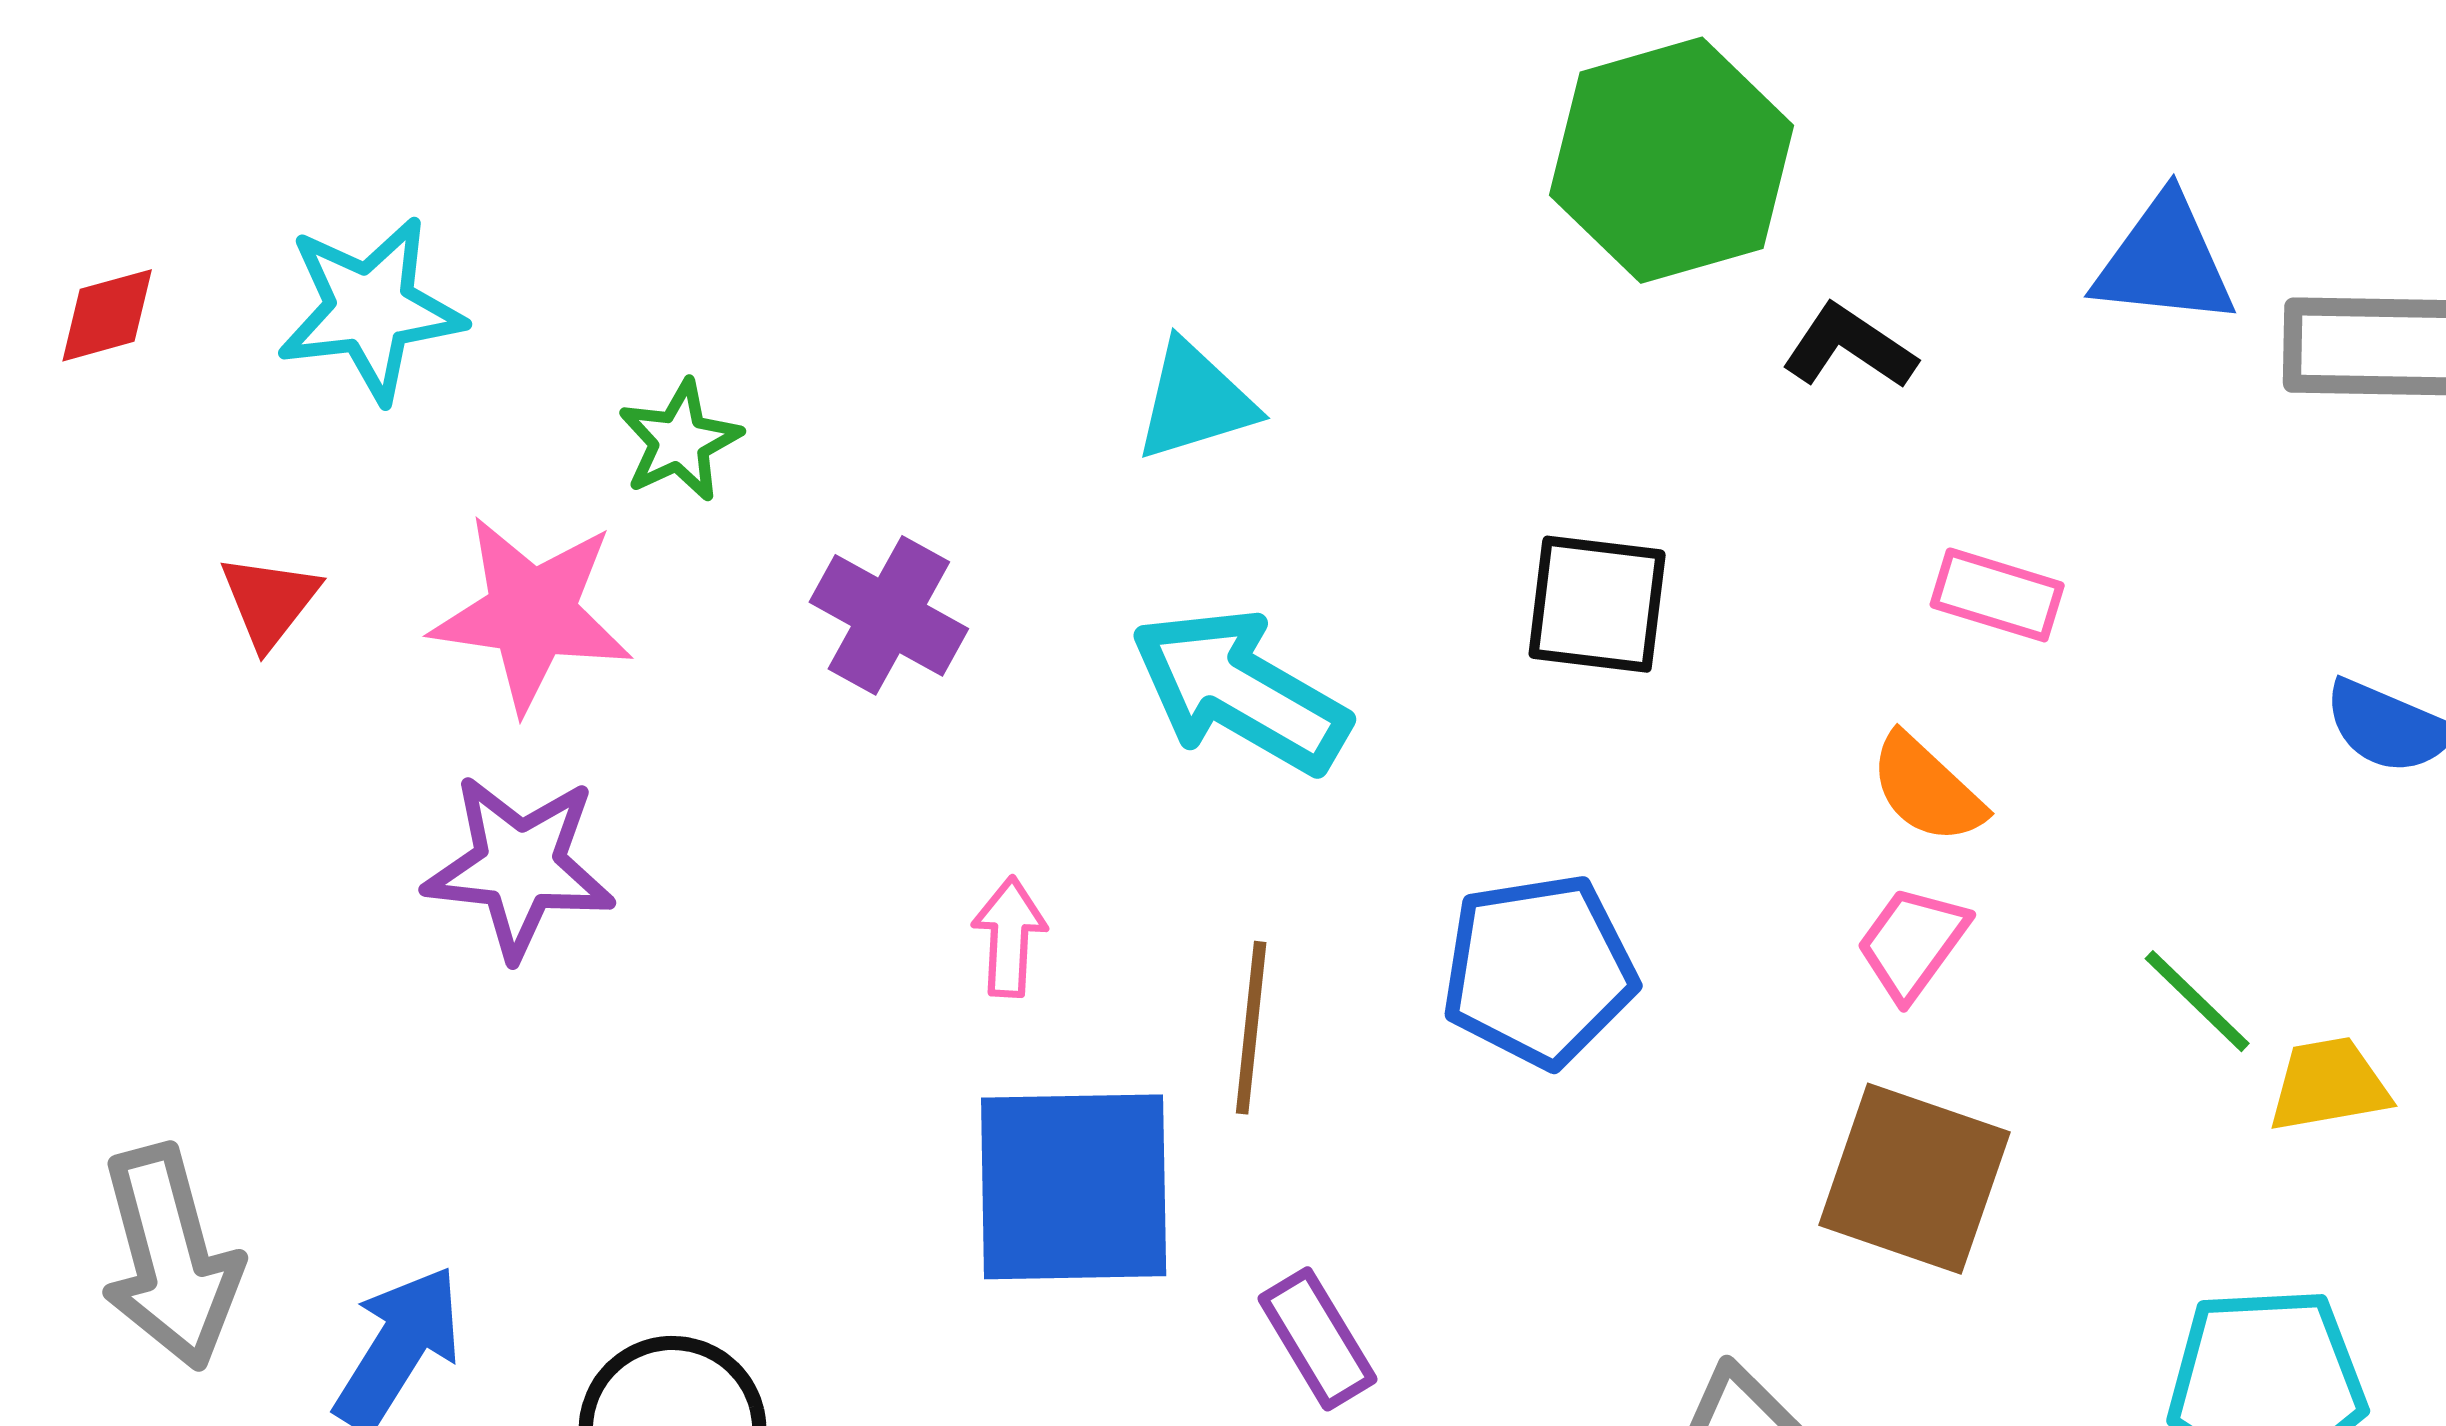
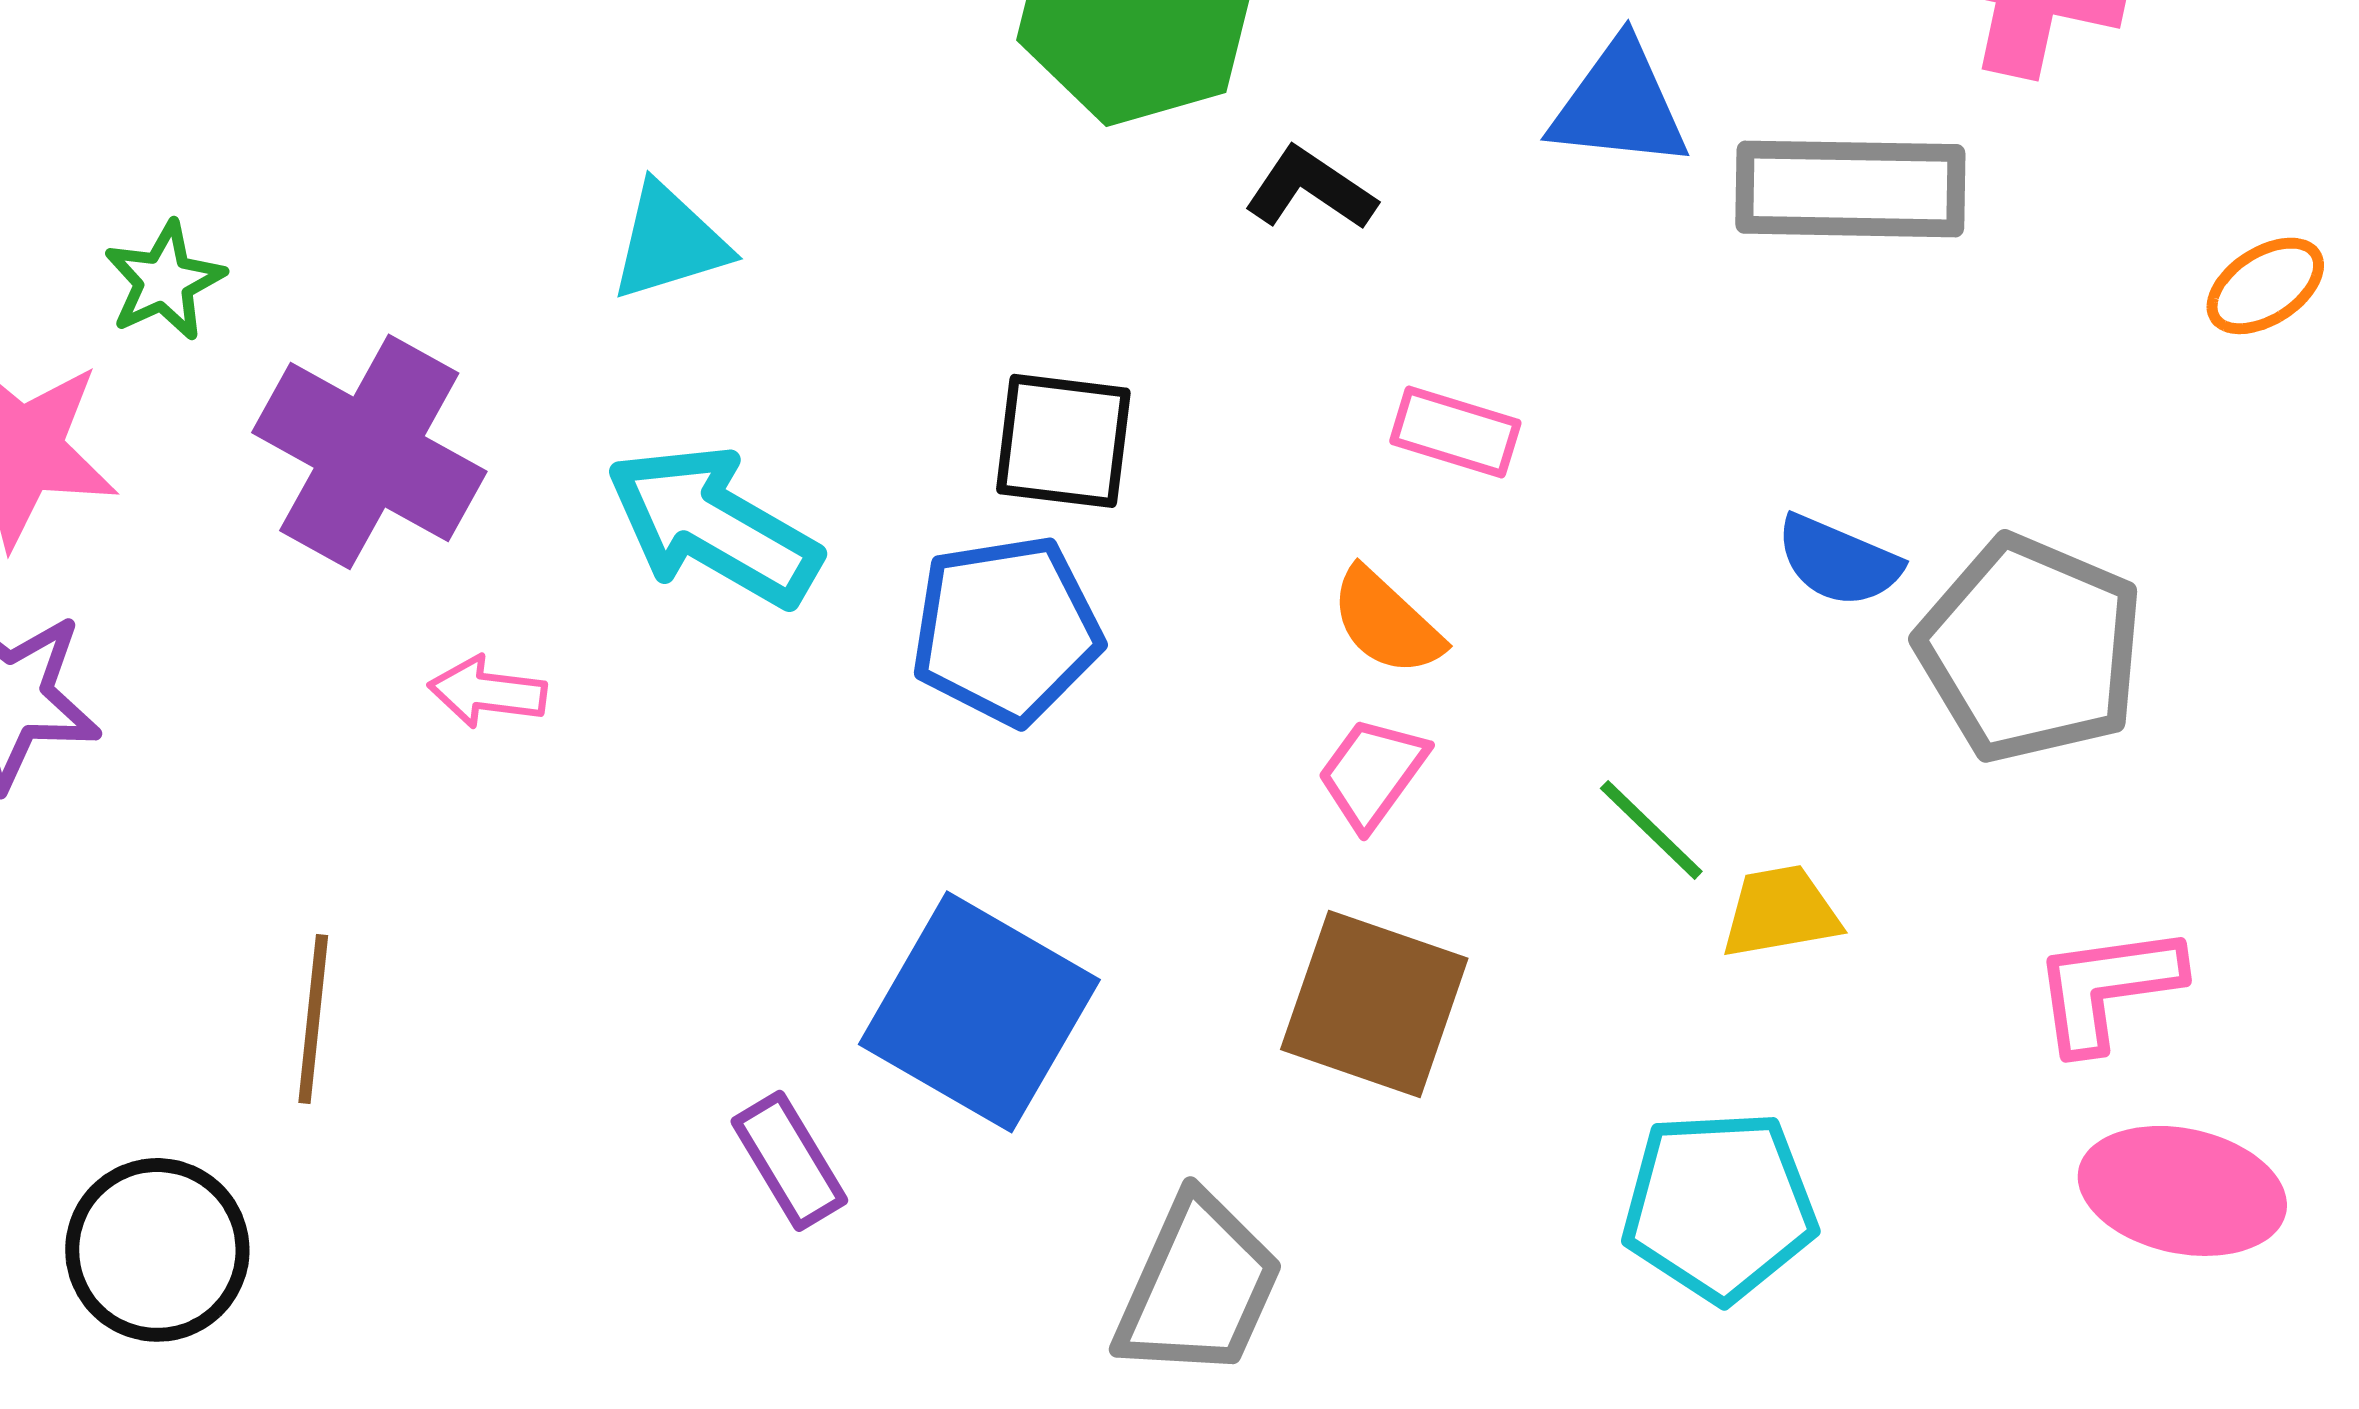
purple cross: (889, 615) -> (369, 452), size x1.5
pink arrow: (1009, 937) -> (487, 692), moved, turned -86
blue pentagon: (1539, 970) -> (1006, 630), moved
brown line: (1251, 1028) -> (313, 1019), moved
blue square: (1074, 1187) -> (979, 1012), moved, turned 31

